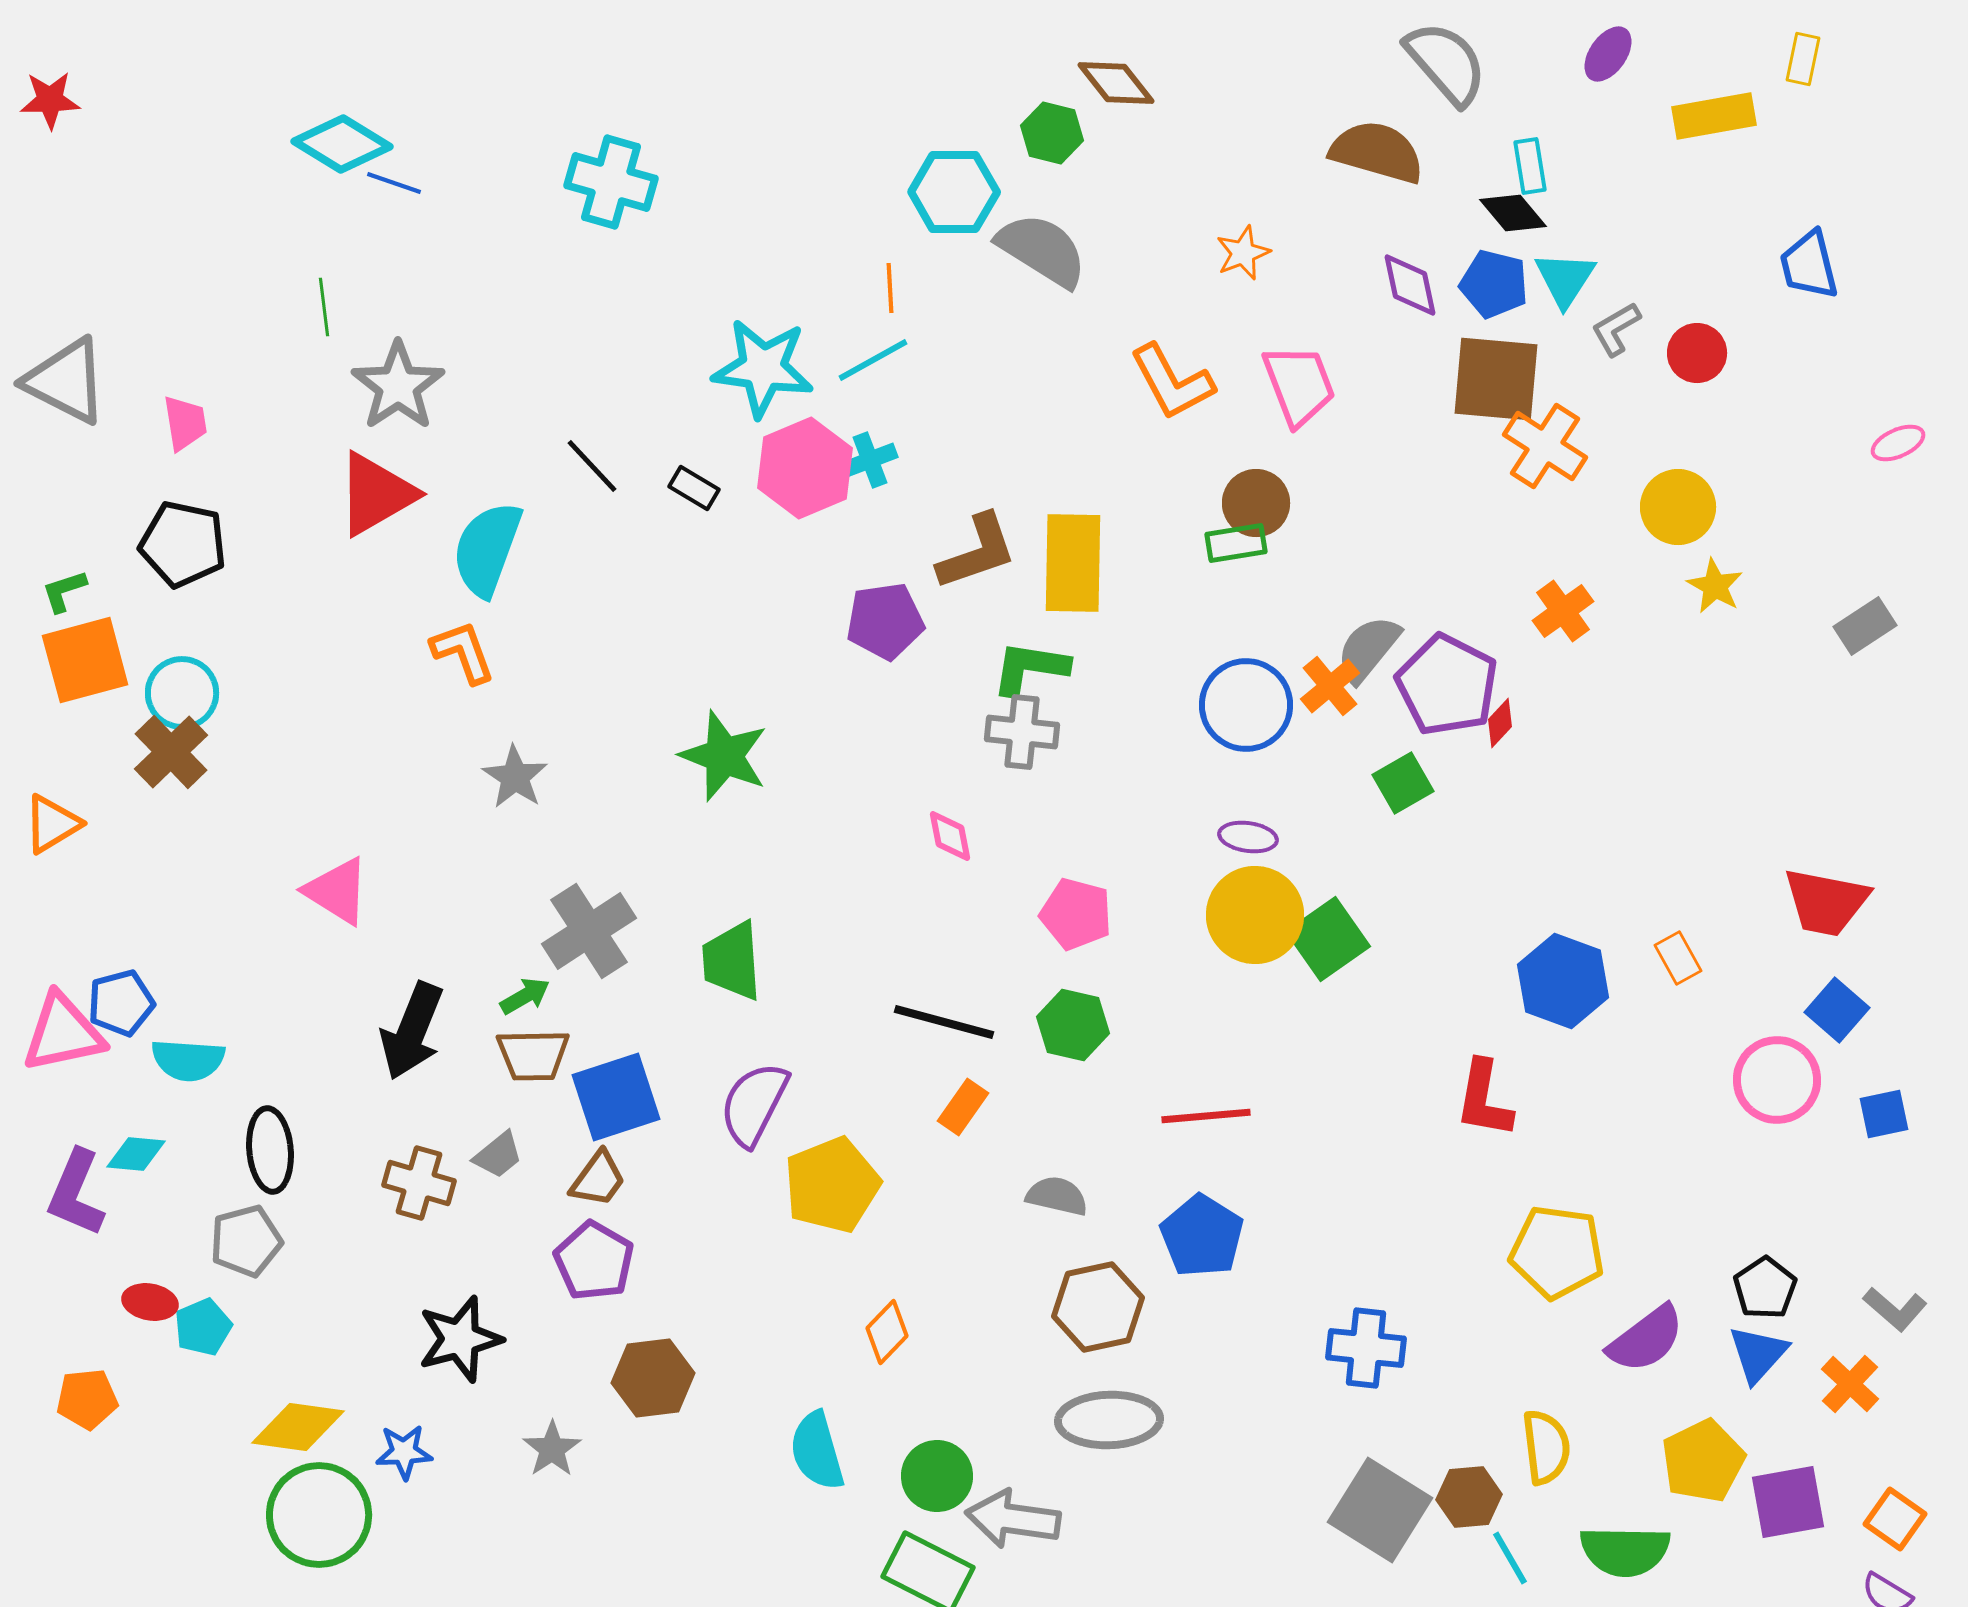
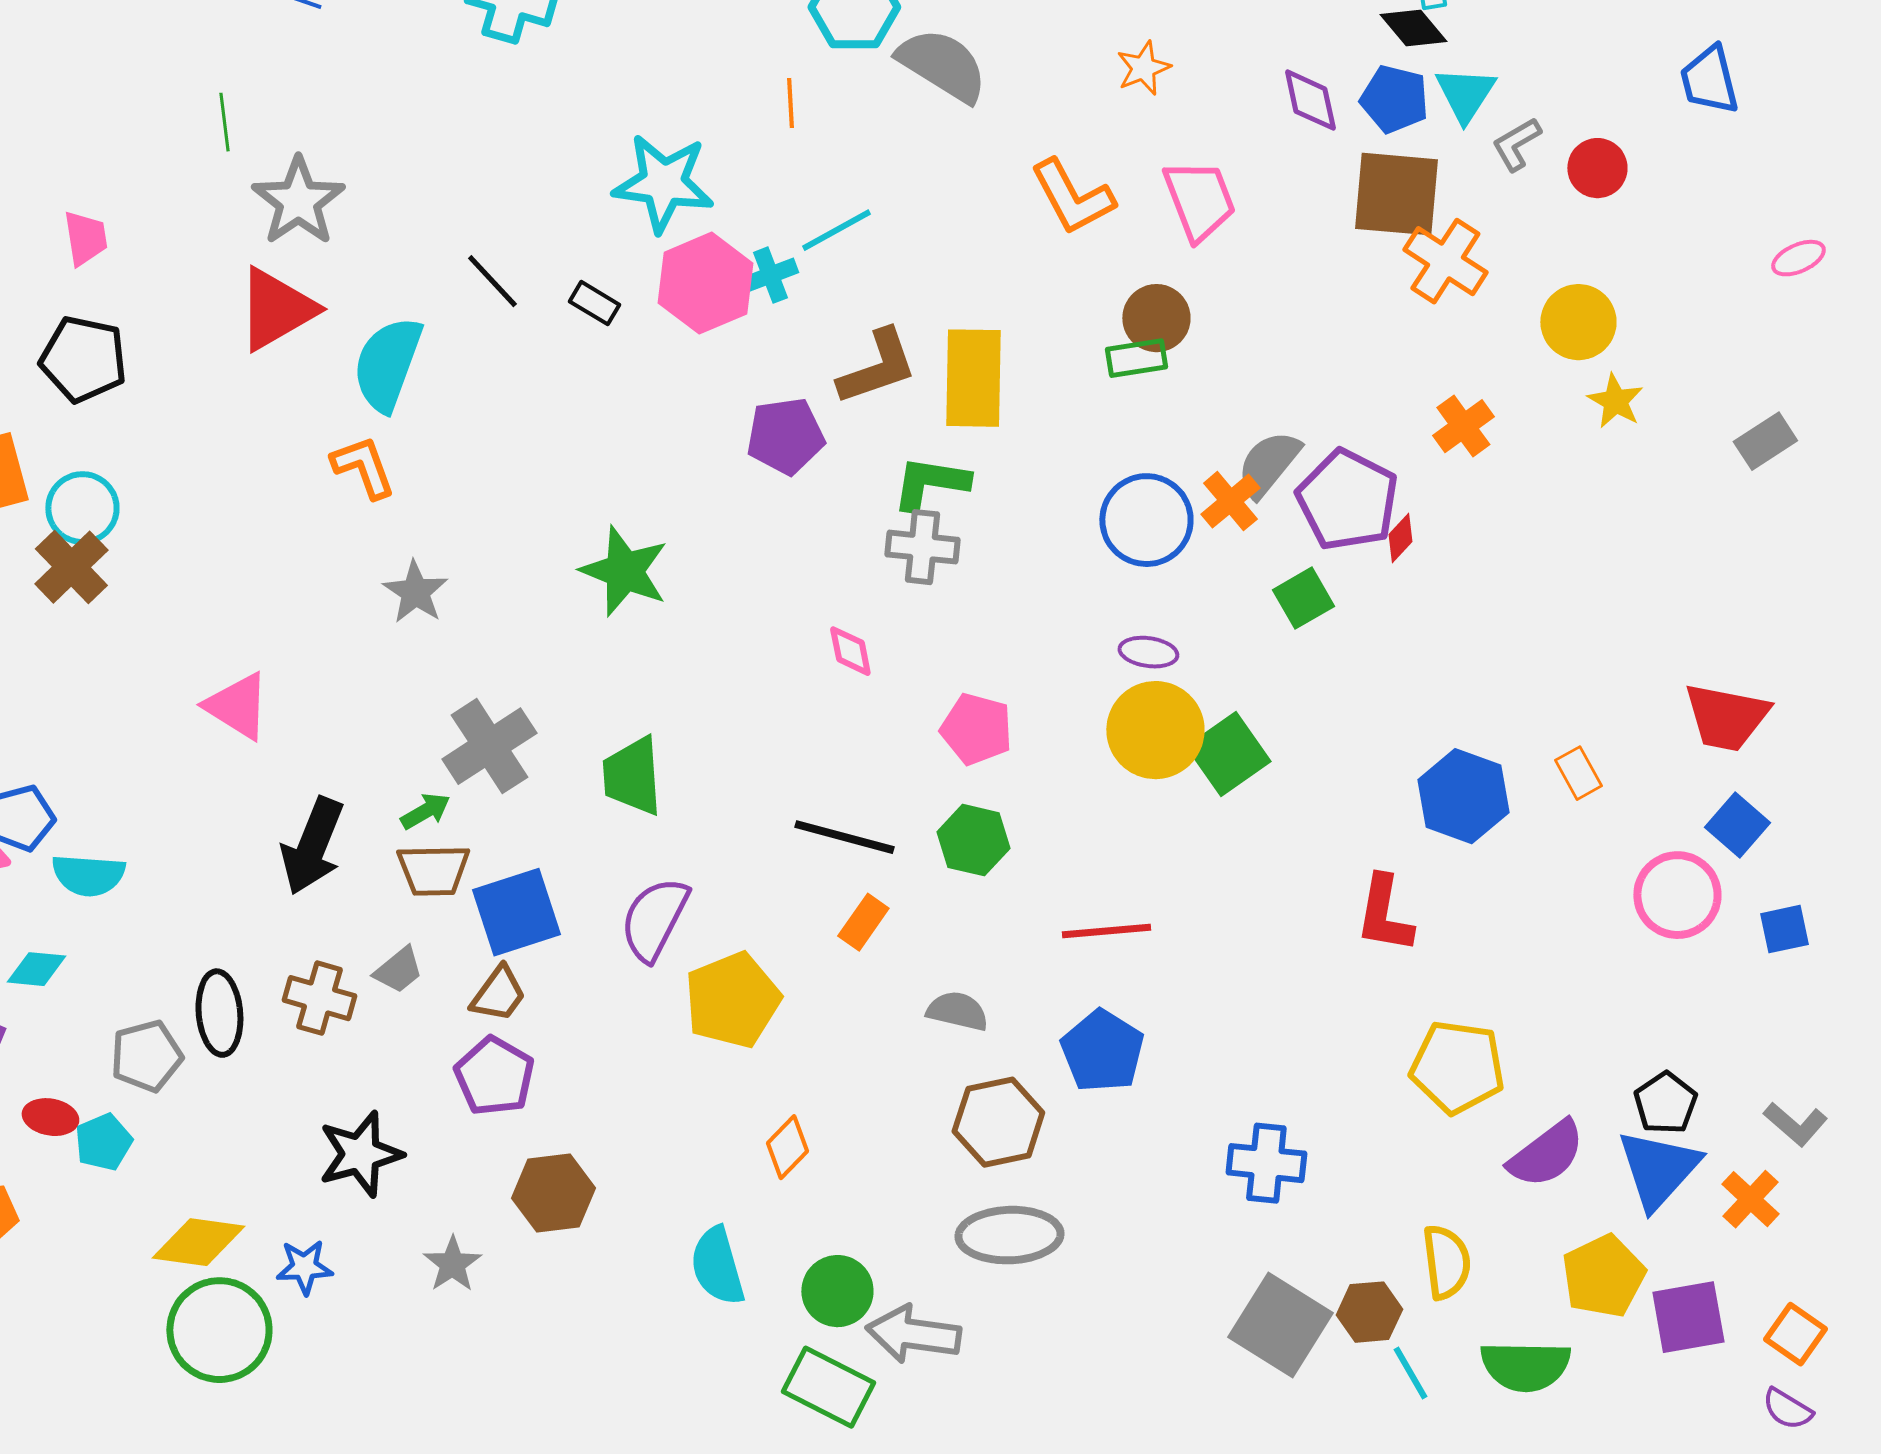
cyan line: (873, 360) -> (836, 230), moved
black ellipse: (270, 1150) -> (219, 1013), moved
blue triangle: (1758, 1354) -> (1658, 1169), size x1.4

